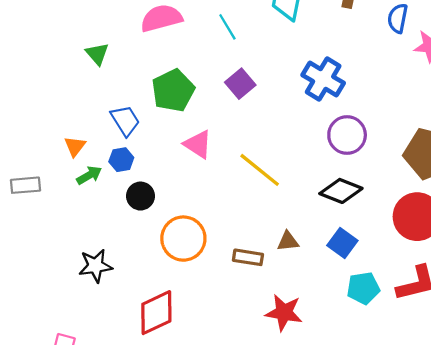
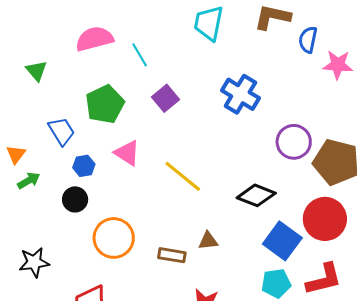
cyan line: (227, 27) -> (140, 55), moved
purple circle: (347, 135) -> (294, 142), moved
blue hexagon: (121, 160) -> (84, 166), moved
blue square: (342, 243) -> (282, 241), moved, size x1.4

